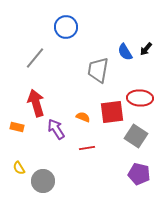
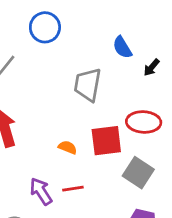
black arrow: (146, 49) -> (152, 67), moved
blue semicircle: (125, 52) -> (122, 47), moved
purple arrow: (56, 129) -> (41, 191), moved

